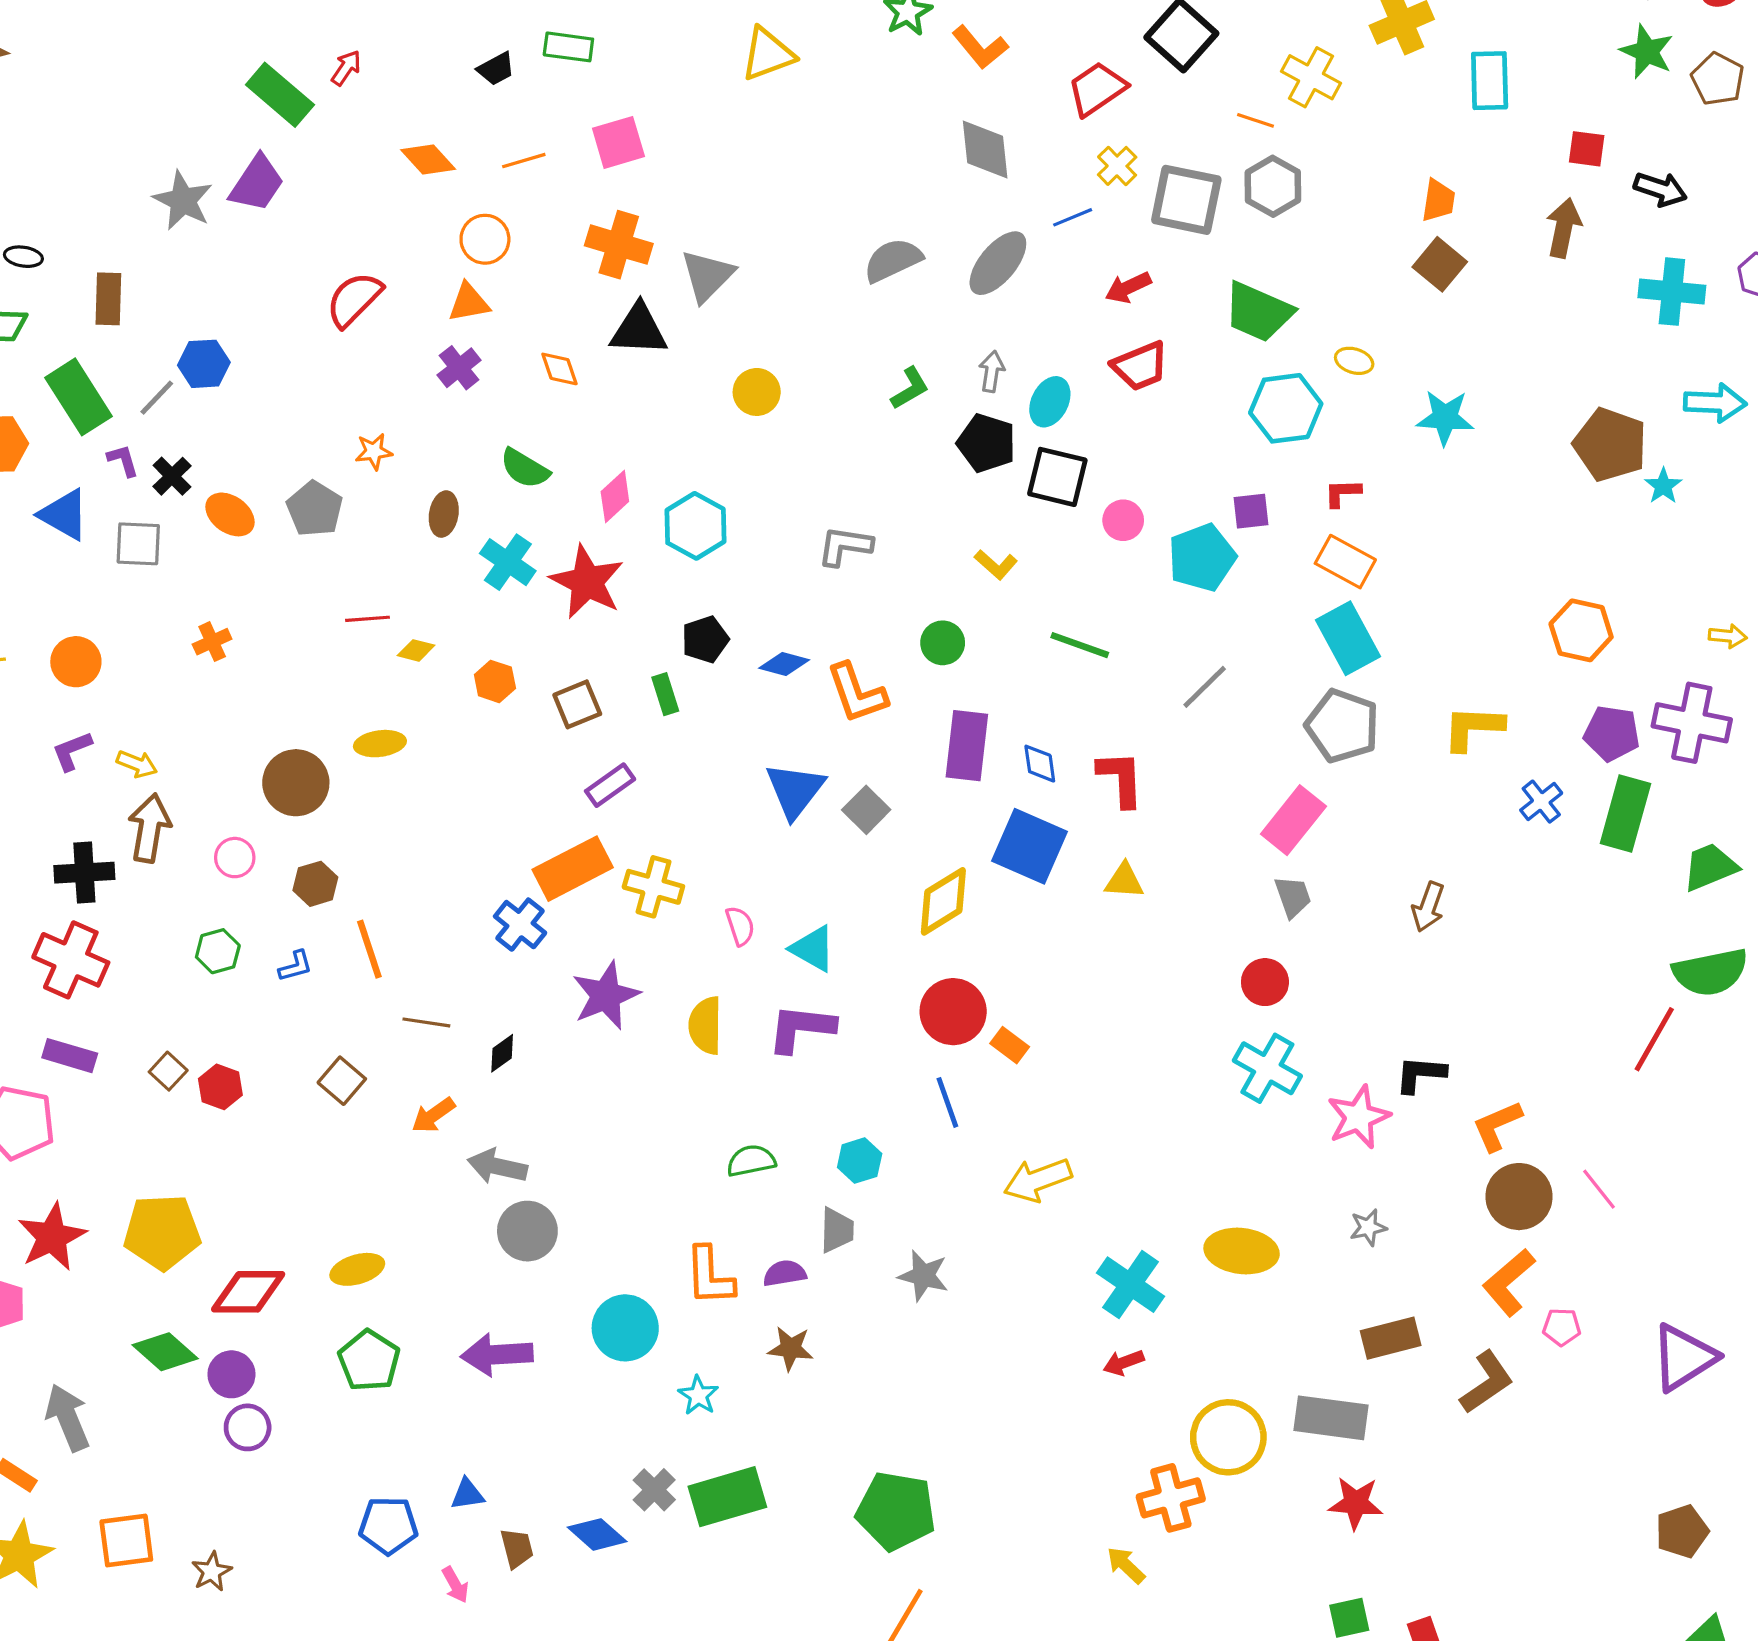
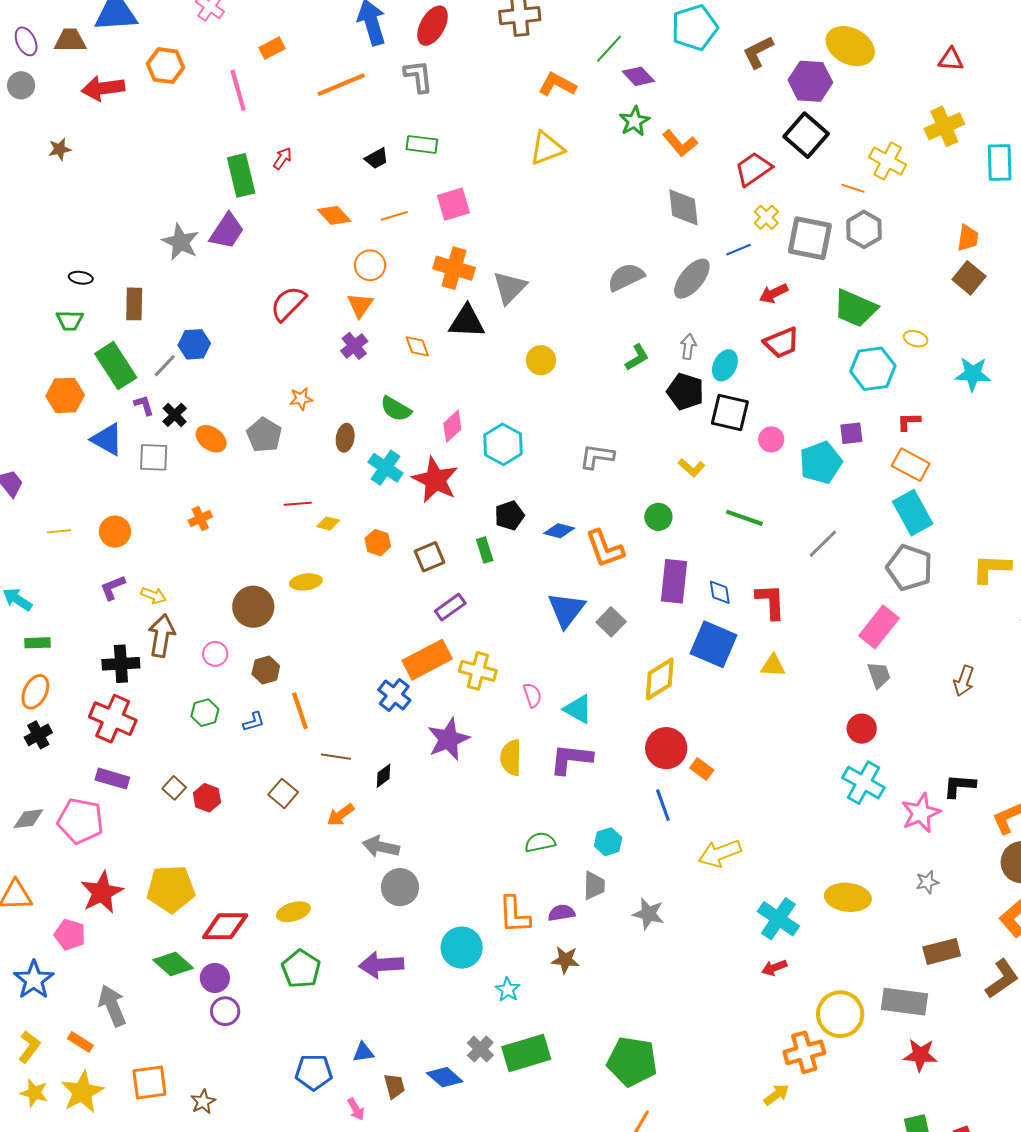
green rectangle: (280, 95) -> (241, 175), turned 36
orange triangle: (469, 303) -> (360, 305), turned -44
yellow arrow: (1126, 1565) -> (776, 1095), turned 100

